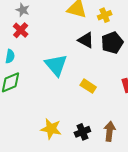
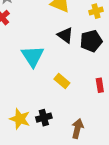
yellow cross: (105, 15) -> (96, 11), moved
black cross: (82, 132) -> (44, 118), moved

